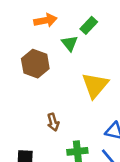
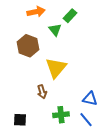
yellow triangle: (95, 85) -> (56, 68), moved

